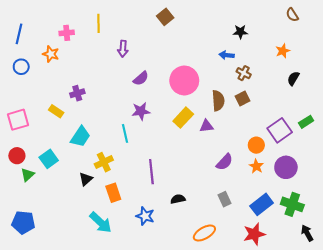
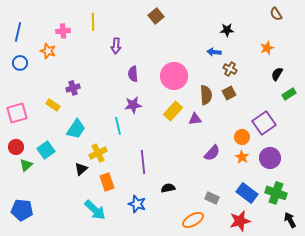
purple semicircle: (141, 78) -> (133, 74), turned 126
green rectangle: (306, 122) -> (289, 94), moved
gray rectangle: (225, 199) -> (212, 198), moved, turned -40
blue rectangle: (262, 204) -> (247, 193), turned 75

